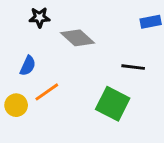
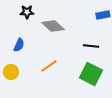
orange line: (47, 92) -> (49, 66), moved
green square: (113, 104) -> (91, 74), moved

